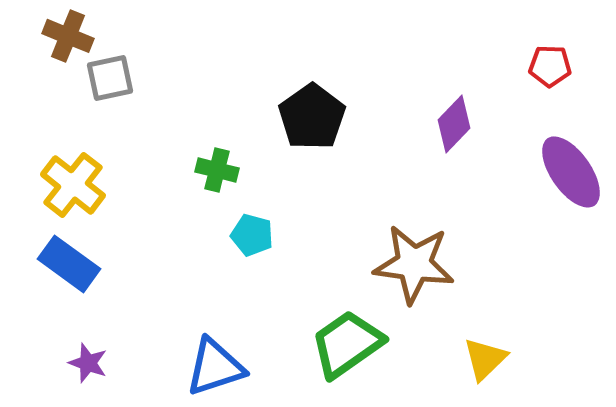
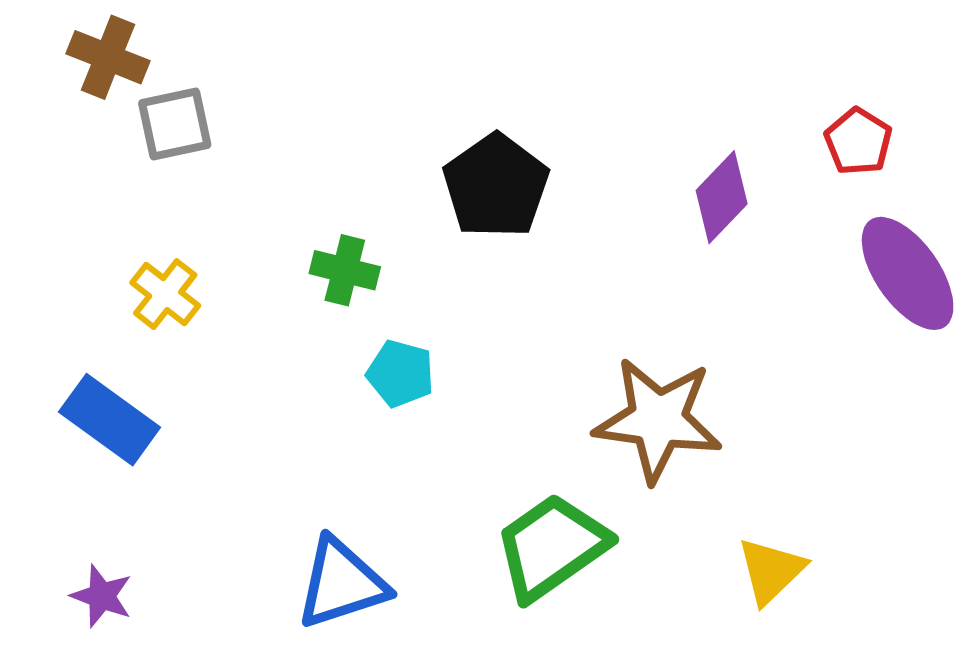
red pentagon: (550, 66) -> (858, 141), moved, turned 30
yellow cross: (73, 185) -> (165, 294), moved, size x0.7
purple star: (88, 363) -> (102, 596), moved

